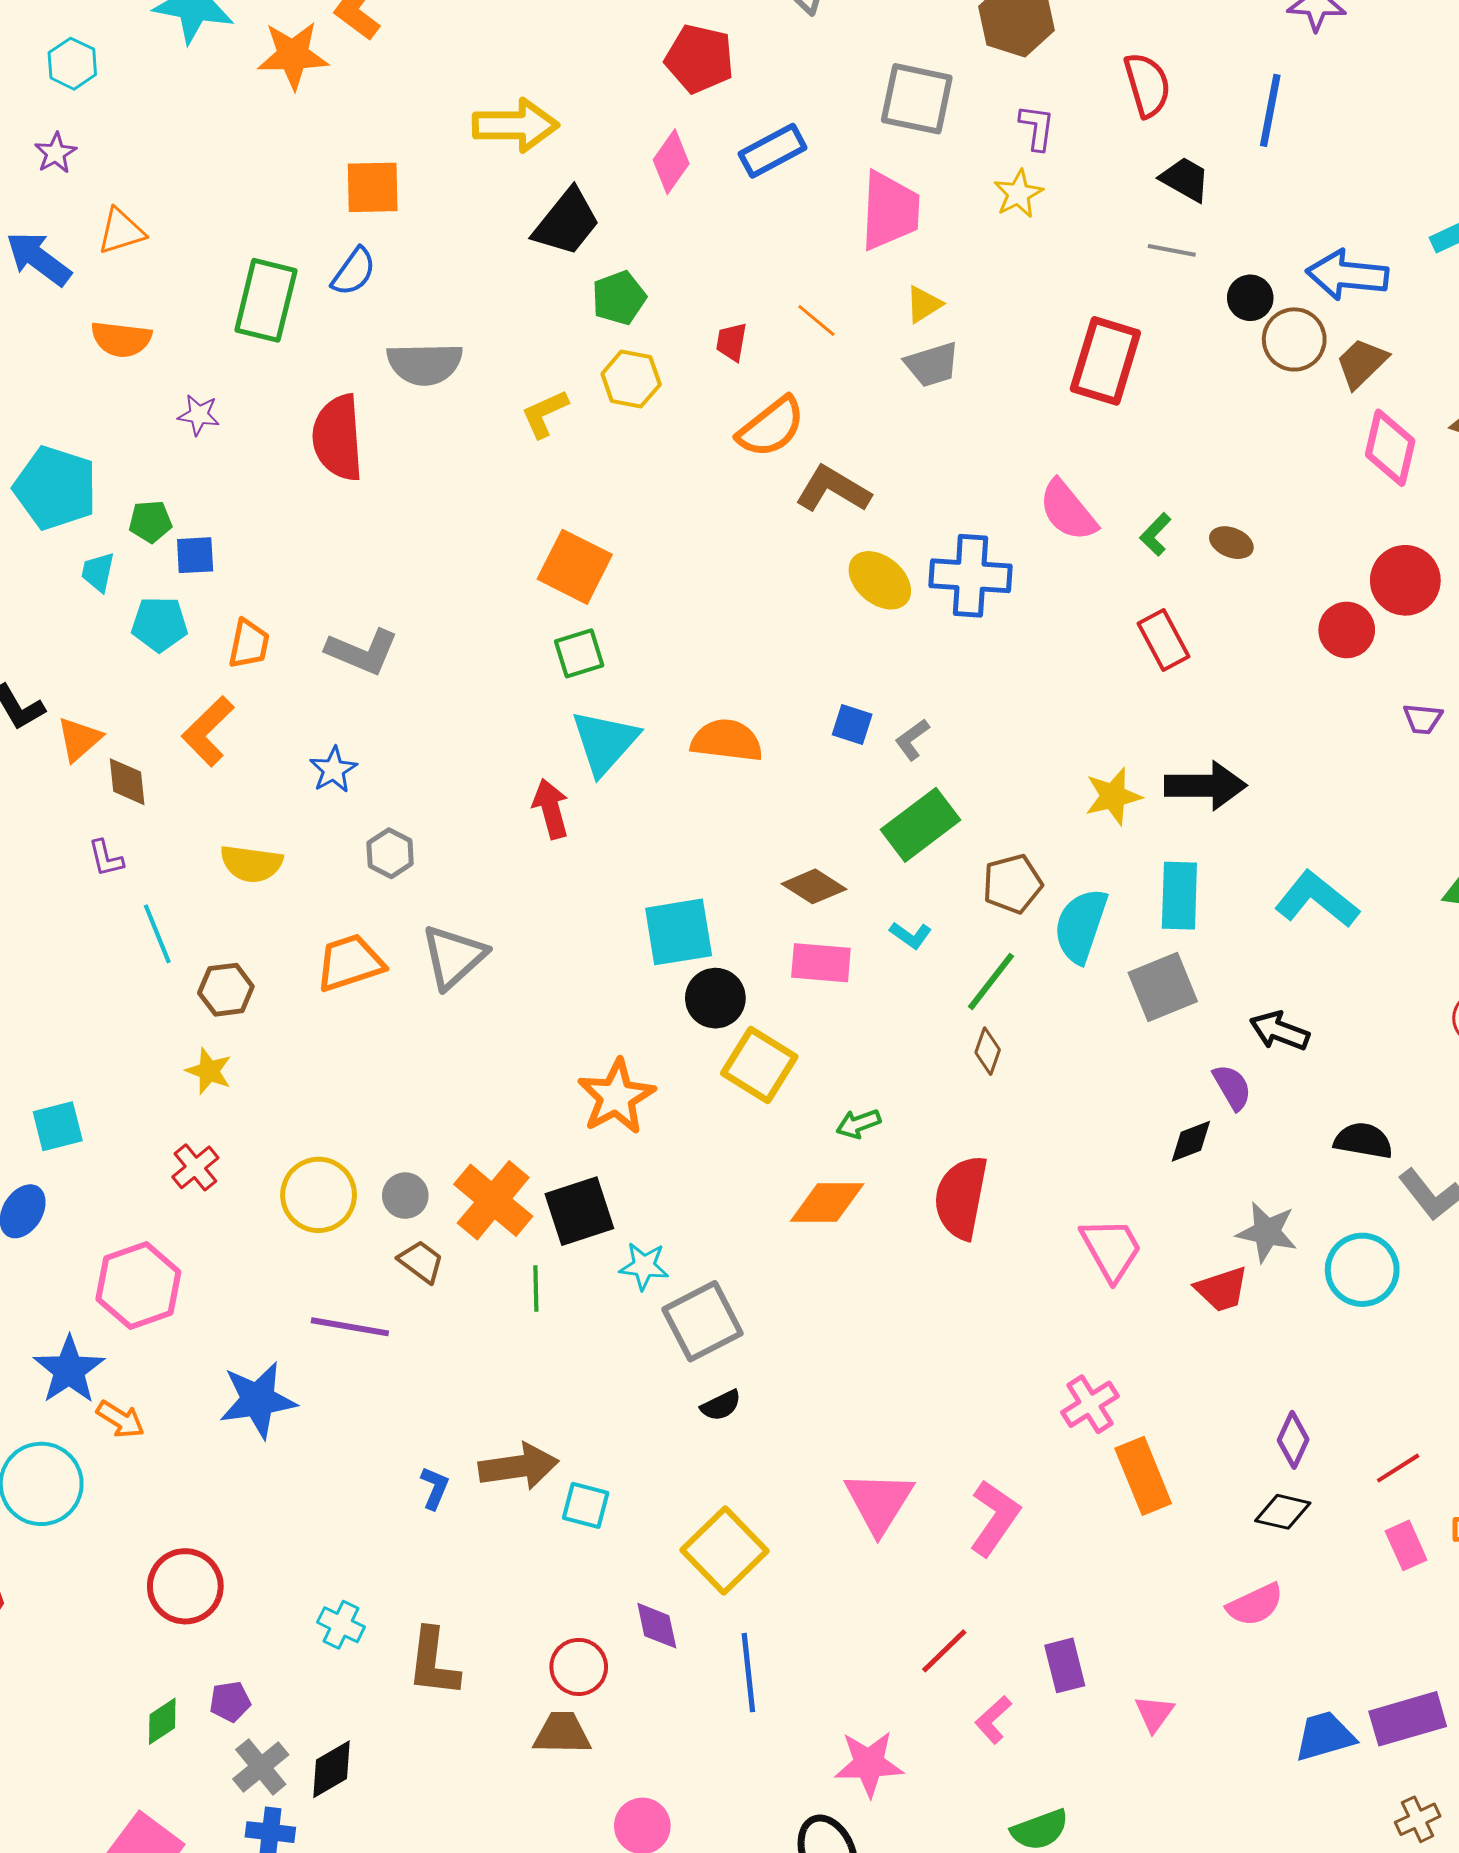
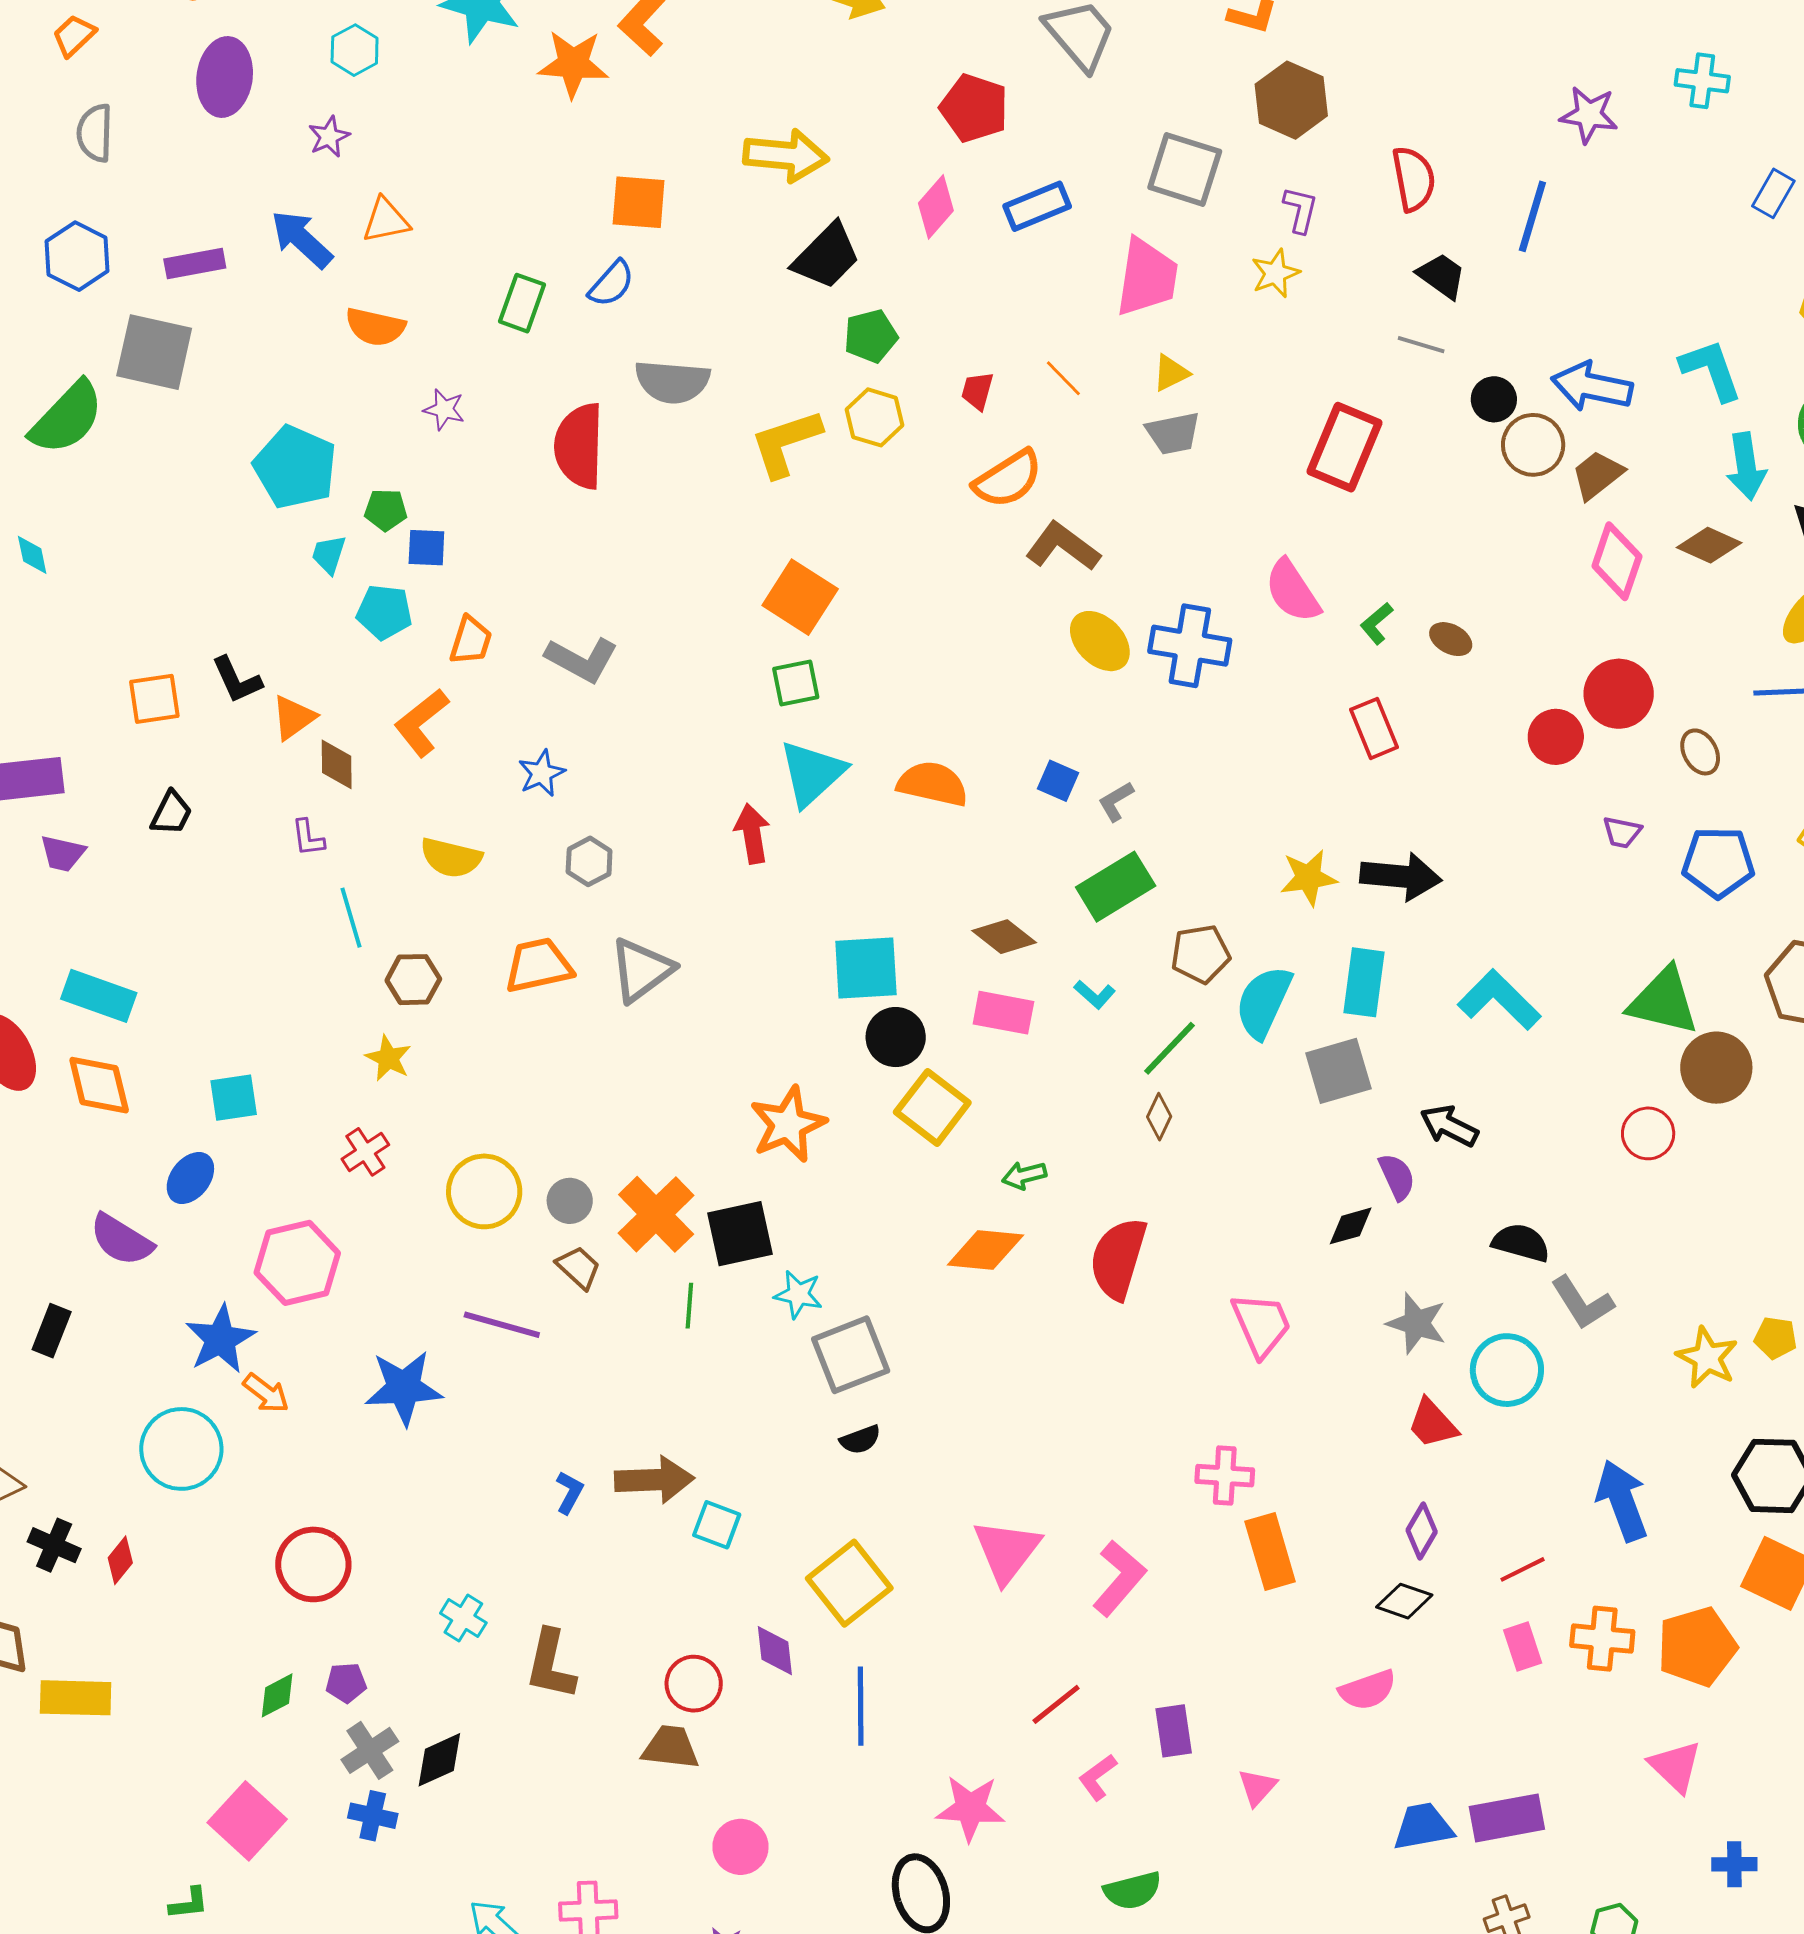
green rectangle: (266, 300) -> (522, 303), size x0.7
yellow L-shape: (545, 414) -> (786, 443), size x1.5
red trapezoid: (1222, 1289) -> (1432, 1423), moved, turned 60
pink cross: (1090, 1404) -> (1225, 1476), turned 30

